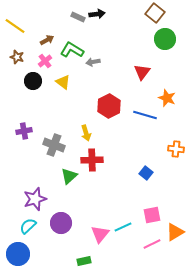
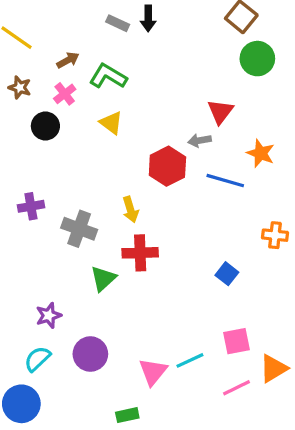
black arrow: (97, 14) -> (148, 18), turned 98
gray arrow: (93, 62) -> (200, 140), moved
yellow triangle: (63, 82) -> (111, 123), moved
purple star: (35, 199) -> (49, 315), size x0.7

